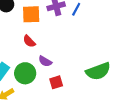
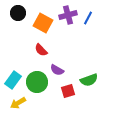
orange square: (31, 14) -> (43, 23), turned 30
green semicircle: (98, 71) -> (89, 80), moved, size x0.7

